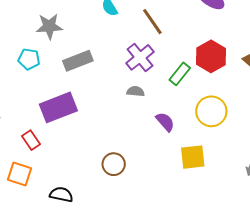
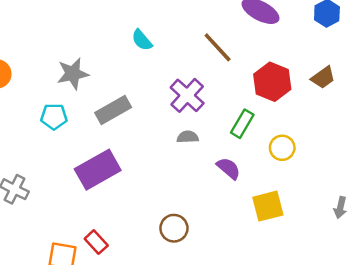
brown line: (152, 22) -> (218, 47), moved
green rectangle: (180, 74) -> (242, 124), moved
yellow circle: (211, 111) -> (282, 148), size x0.7
red rectangle: (31, 140) -> (96, 242), moved

